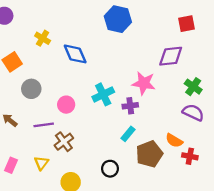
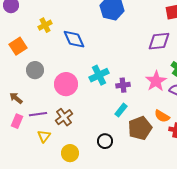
yellow cross: (43, 38) -> (45, 25), turned 32
pink star: (144, 83) -> (156, 81), moved, turned 30
pink circle: (66, 105) -> (66, 84), size x1.5
purple line: (44, 125) -> (38, 114), moved
pink rectangle: (11, 165) -> (17, 121), moved

